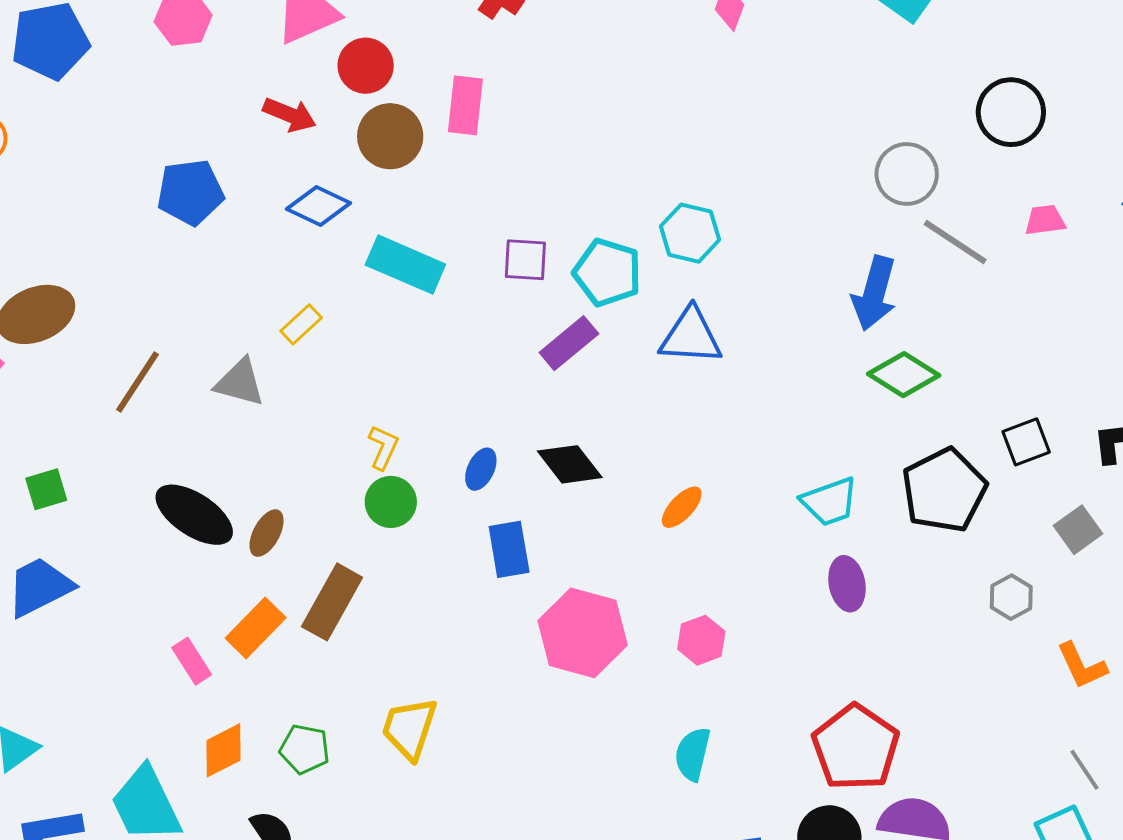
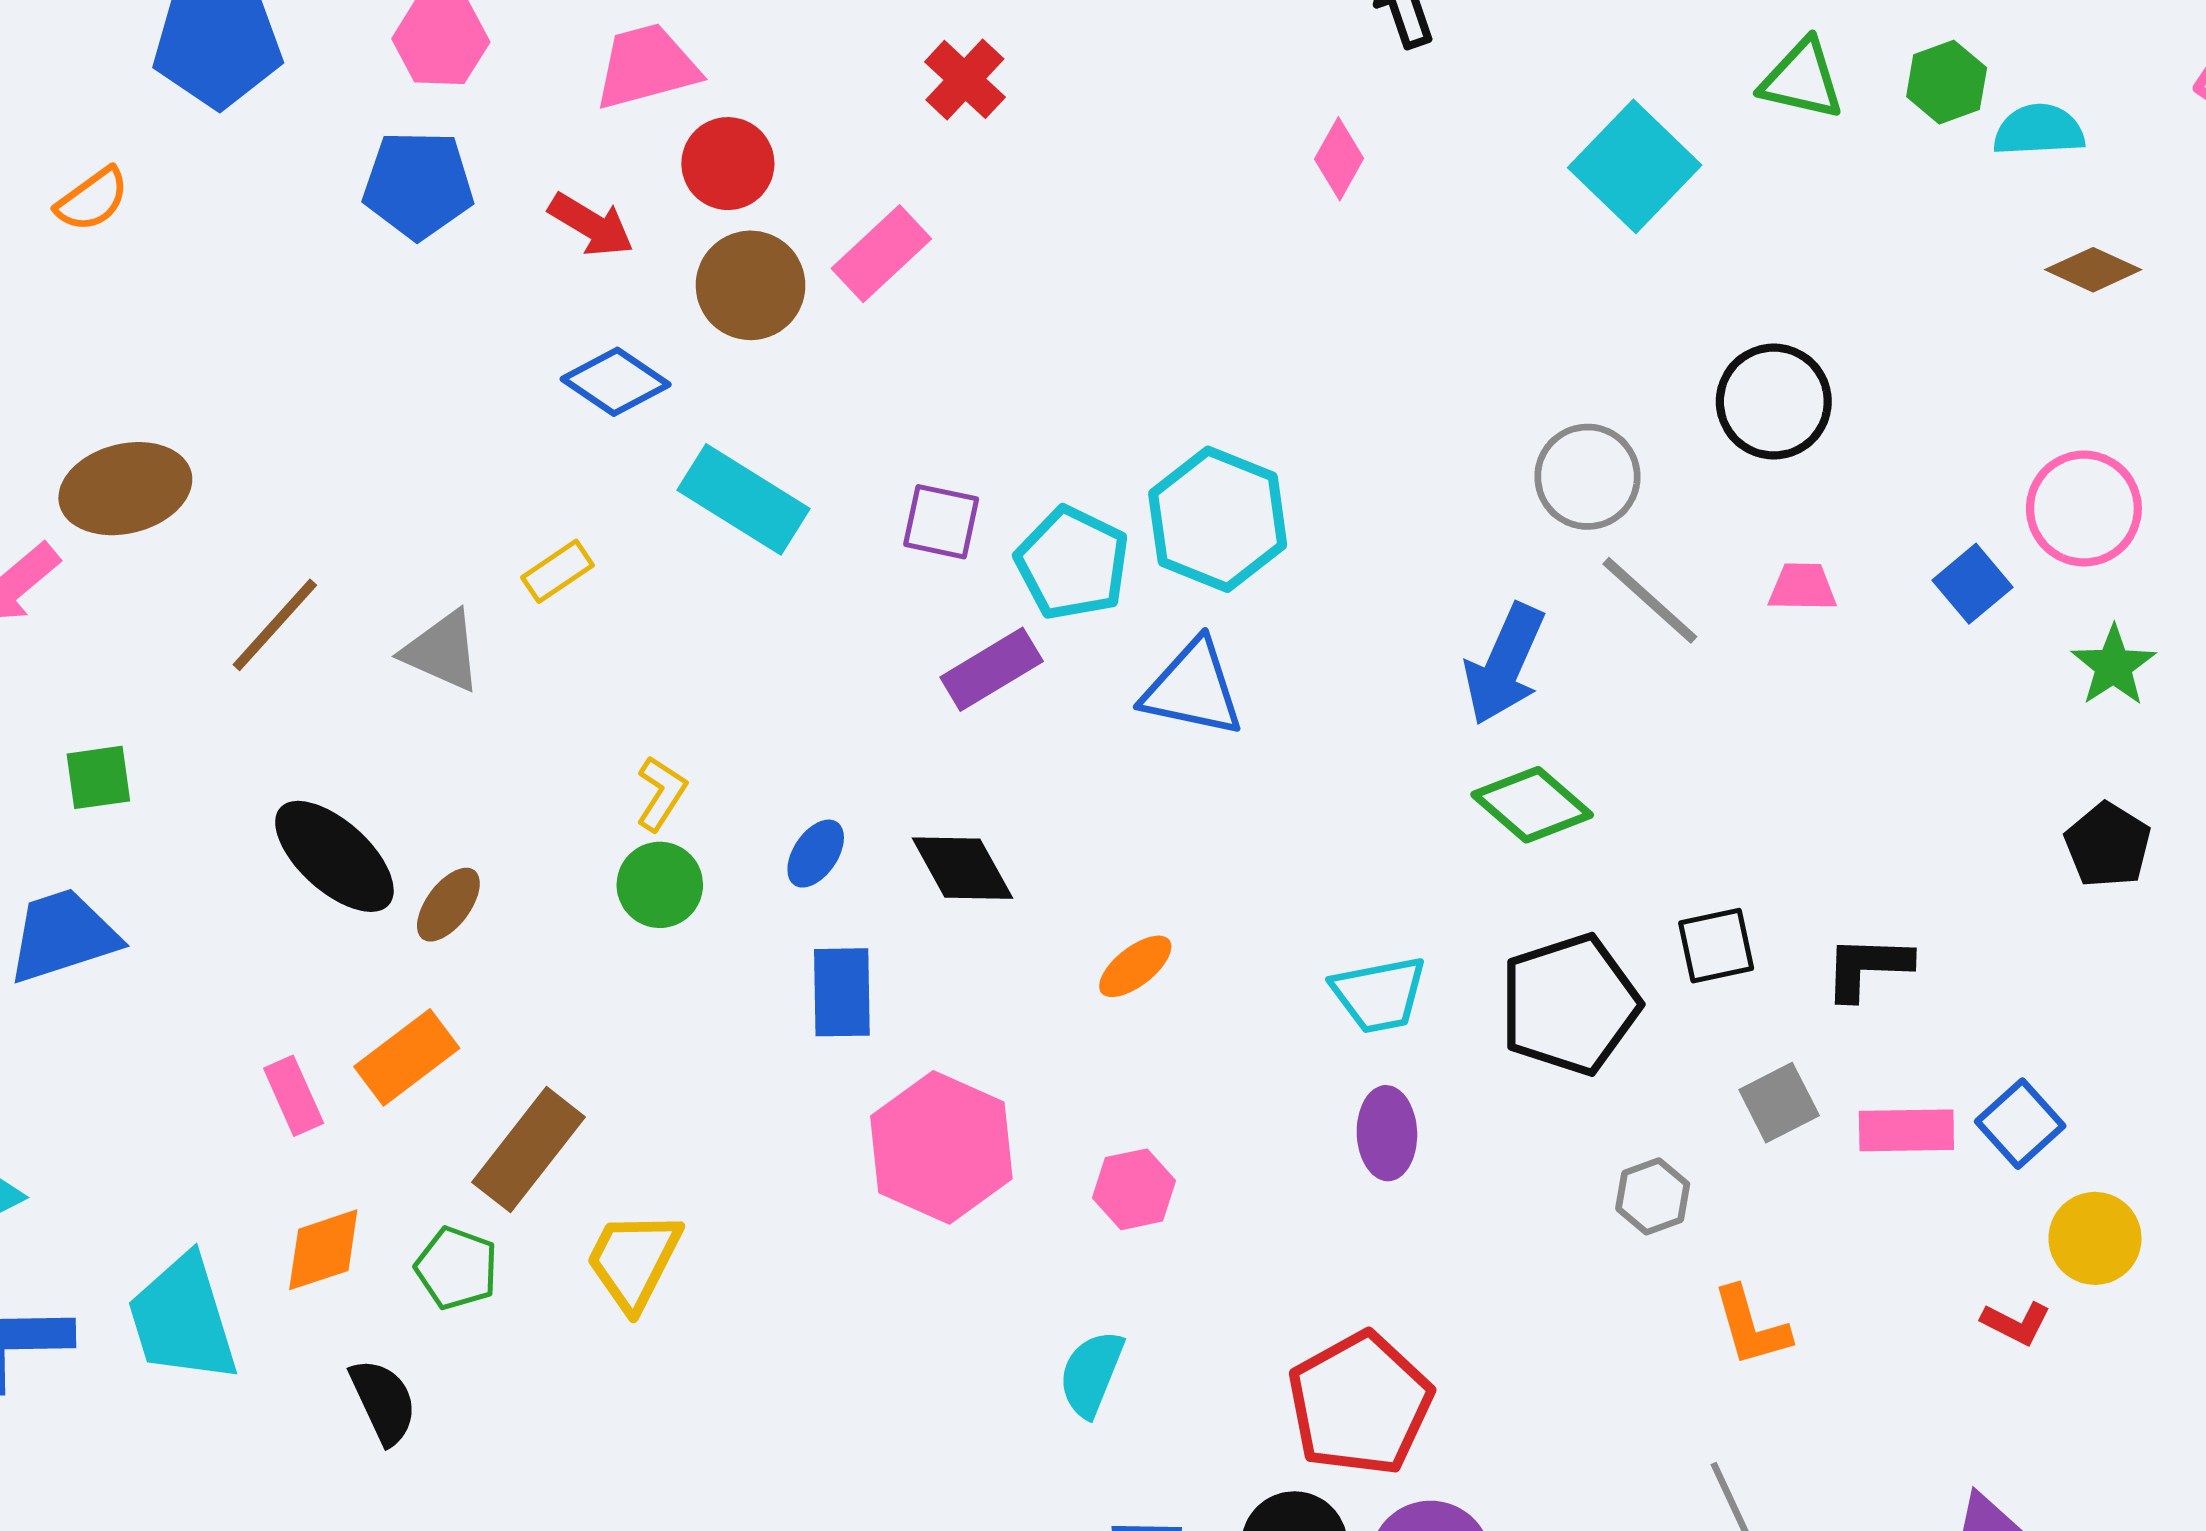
pink rectangle: (465, 105) -> (881, 254), turned 32
blue pentagon: (190, 192) -> (418, 185), moved
cyan hexagon: (690, 233) -> (1218, 519), size x1.4
brown rectangle: (332, 602) -> (528, 1150), moved

